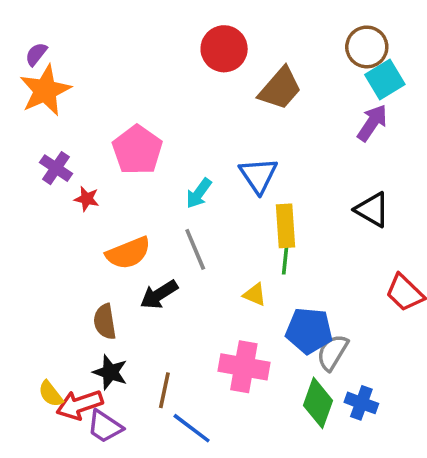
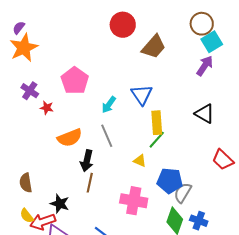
green line: (285, 257) -> (157, 140), turned 36
black arrow: (159, 295) -> (87, 161), turned -45
brown semicircle: (105, 322) -> (26, 183), moved
brown line: (164, 390) -> (90, 183), moved

